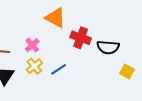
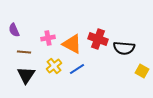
orange triangle: (55, 18) -> (72, 44), moved
pink cross: (32, 45) -> (48, 38), moved, turned 32

